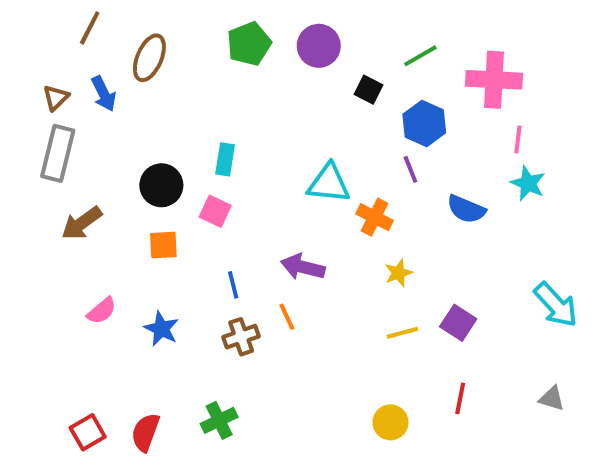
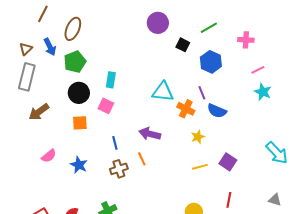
green pentagon: (249, 44) -> (75, 62), moved
pink cross: (494, 80) -> (246, 40), size x0.6
pink line: (518, 139) -> (258, 70), turned 56
purple line: (410, 169) -> (202, 93), moved
blue semicircle: (466, 209) -> (217, 111), moved

